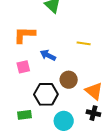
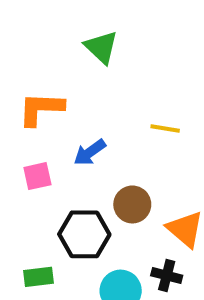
blue arrow: (48, 55) -> (90, 152), turned -63
black cross: (93, 113) -> (167, 276), moved

